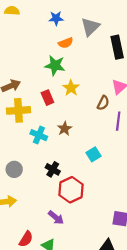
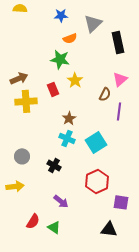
cyan cross: (39, 135) -> (67, 138), moved
cyan square: (94, 154) -> (96, 142), size x1.5
black cross: (53, 169) -> (54, 165), moved
red hexagon: (71, 190) -> (97, 181), moved

